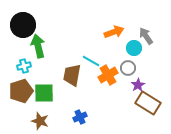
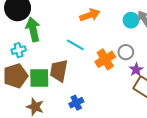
orange arrow: (114, 32) -> (90, 15), moved
cyan circle: (134, 48) -> (131, 20), moved
cyan line: (91, 61) -> (75, 45), moved
brown trapezoid: (72, 75) -> (59, 71), moved

